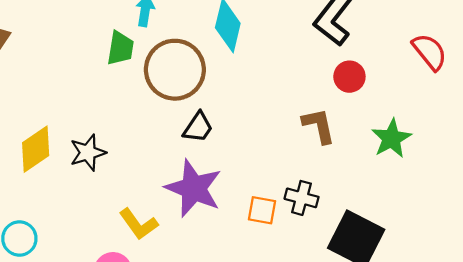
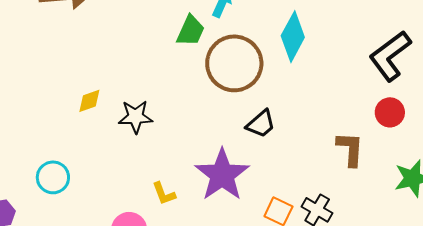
black trapezoid: (198, 127) -> (261, 124), moved
yellow diamond: (36, 149) -> (89, 101), size x0.6
yellow L-shape: (139, 224) -> (164, 194), size x0.7

